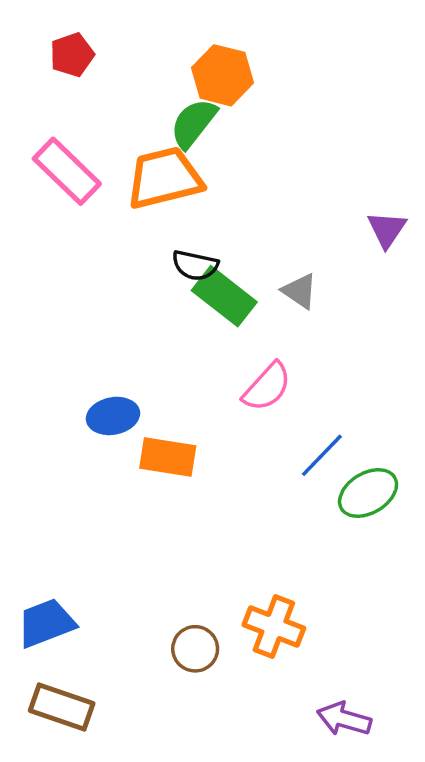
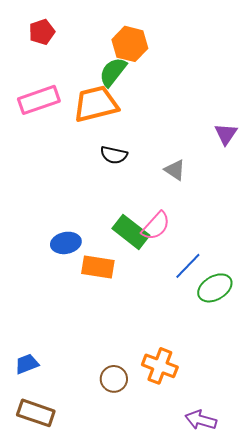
pink rectangle: (67, 171) -> (39, 100), turned -63
green rectangle: (224, 296) -> (131, 232), moved
blue trapezoid: (46, 623) -> (27, 364), size x0.7

